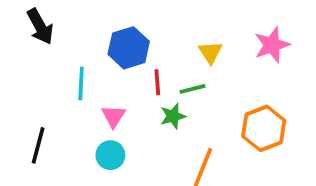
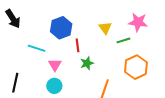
pink star: (272, 45) -> (138, 22), turned 30
cyan line: (81, 84) -> (37, 48), turned -72
green line: (192, 89) -> (123, 40), moved

